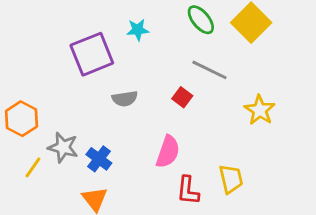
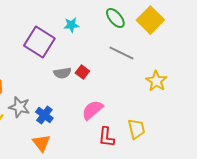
purple square: (92, 54) -> (39, 42), turned -36
red square: (182, 97) -> (82, 72), moved
pink semicircle: (168, 152) -> (92, 110), turned -150

